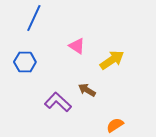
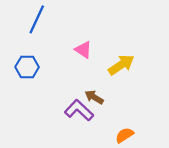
purple L-shape: (58, 102) -> (79, 110), moved

